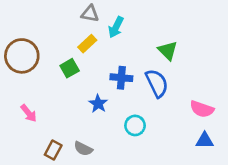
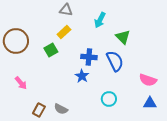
cyan arrow: (116, 27) -> (100, 20), moved
blue star: (98, 104) -> (82, 76), moved
cyan circle: (135, 125) -> (109, 99), moved

